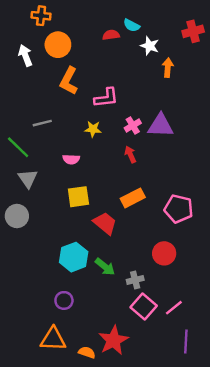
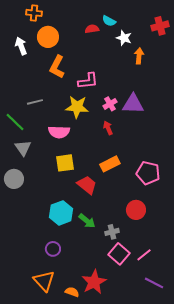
yellow star: (93, 129) -> (77, 107), size x1.6
pink semicircle: (71, 159) -> (59, 132), size x1.5
orange triangle: (53, 339) -> (44, 281), turned 45
purple line: (186, 341) -> (154, 283), turned -66

